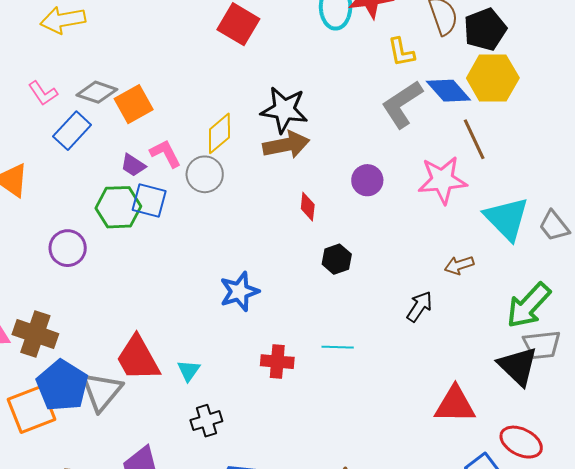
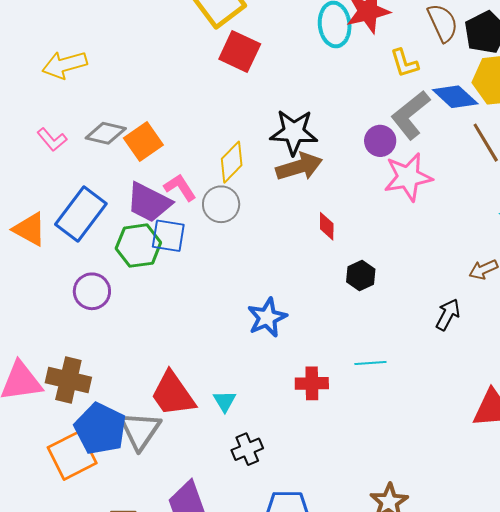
blue rectangle: (72, 131) -> (81, 214), moved, size x1.4
purple trapezoid: (133, 165) -> (149, 202), size x1.8
purple circle: (367, 180) -> (380, 141), moved
pink star: (442, 180) -> (408, 177), moved

